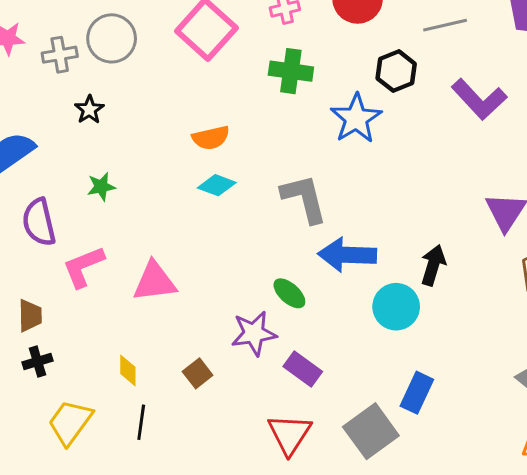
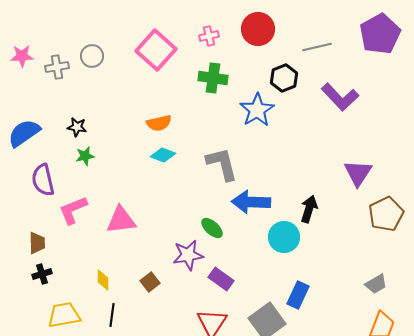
gray circle: (112, 38) -> (92, 56), size x0.7
black star: (89, 110) -> (77, 127), moved, turned -30
yellow trapezoid: (70, 422) -> (64, 315), turned 44

